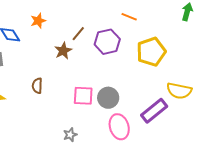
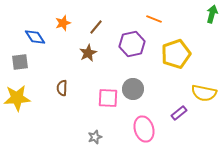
brown line: (78, 34) -> (96, 27), moved
gray circle: (108, 98) -> (133, 89), moved
purple rectangle: (154, 111) -> (179, 113), size x0.6

